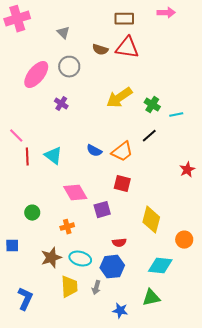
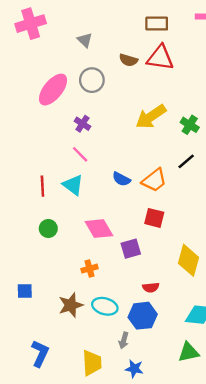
pink line: (16, 136) -> (80, 154), moved
green circle: (32, 213) -> (48, 229), moved
yellow trapezoid: (69, 287) -> (92, 363), moved
blue star: (120, 311) -> (134, 369), moved

